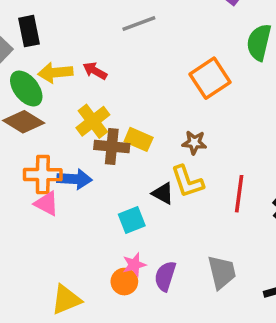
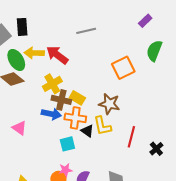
red arrow: (95, 71) -> (57, 55), size x1.6
brown star: (194, 143) -> (109, 104), size x1.5
orange cross: (43, 175) -> (75, 118), moved
blue arrow: (75, 179) -> (51, 114), moved

